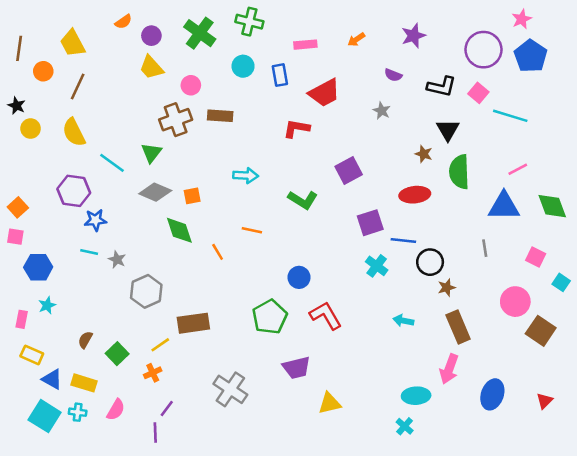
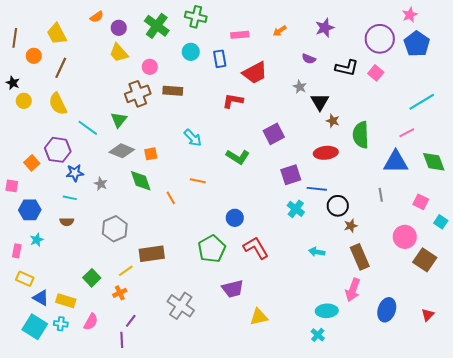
cyan line: (510, 116) -> (422, 102), moved, turned -48
black triangle: (448, 130) -> (320, 102), moved
cyan arrow: (246, 176) -> (193, 138), turned 42
orange square: (18, 207) -> (32, 163), moved
gray star: (117, 260) -> (101, 184), moved
brown semicircle: (85, 340) -> (67, 222), moved, turned -120

